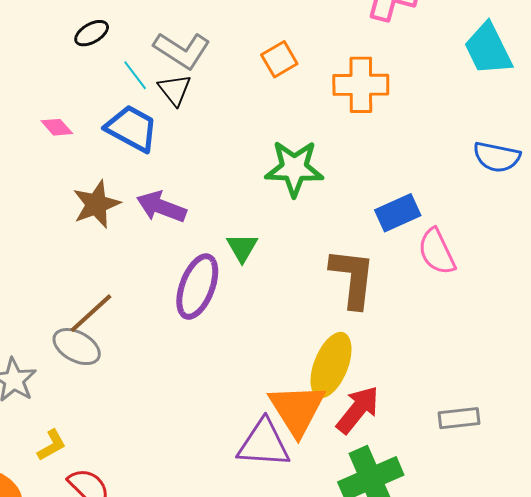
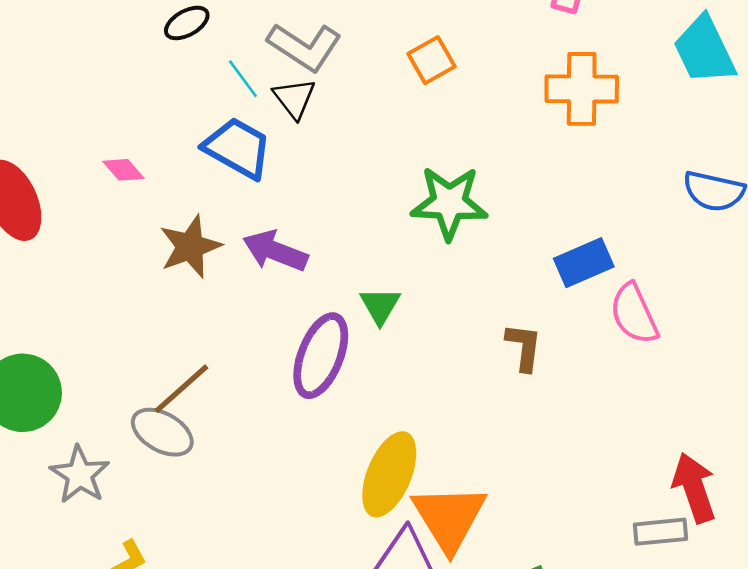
orange cross: (361, 85) -> (582, 89), moved
pink diamond: (57, 127) -> (123, 170), moved
brown L-shape: (353, 278) -> (524, 347), size x0.6
yellow ellipse: (331, 365) -> (389, 474), moved
red arrow: (358, 410) -> (694, 488), moved, turned -58

